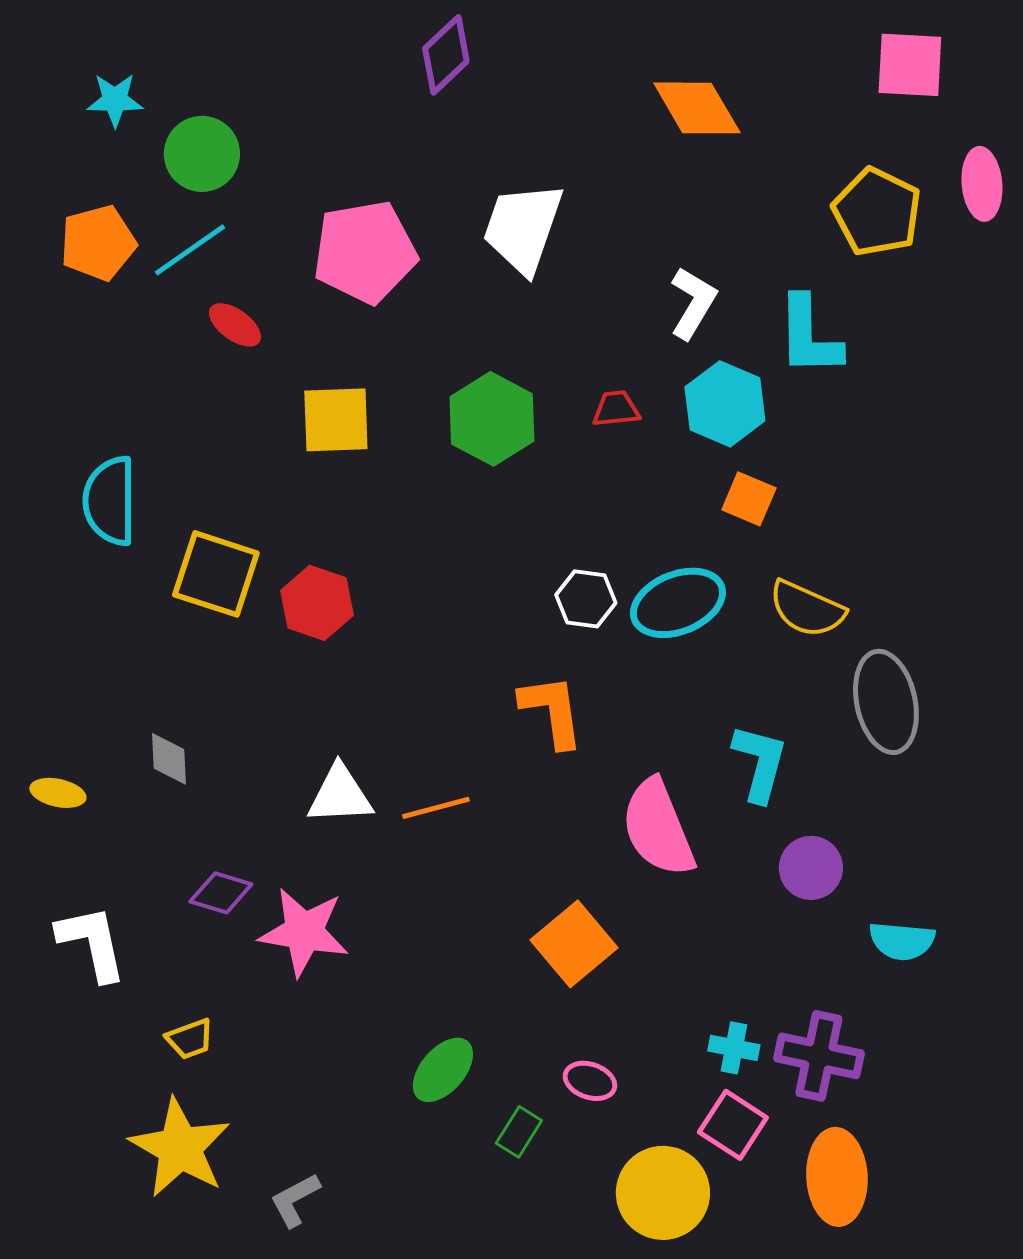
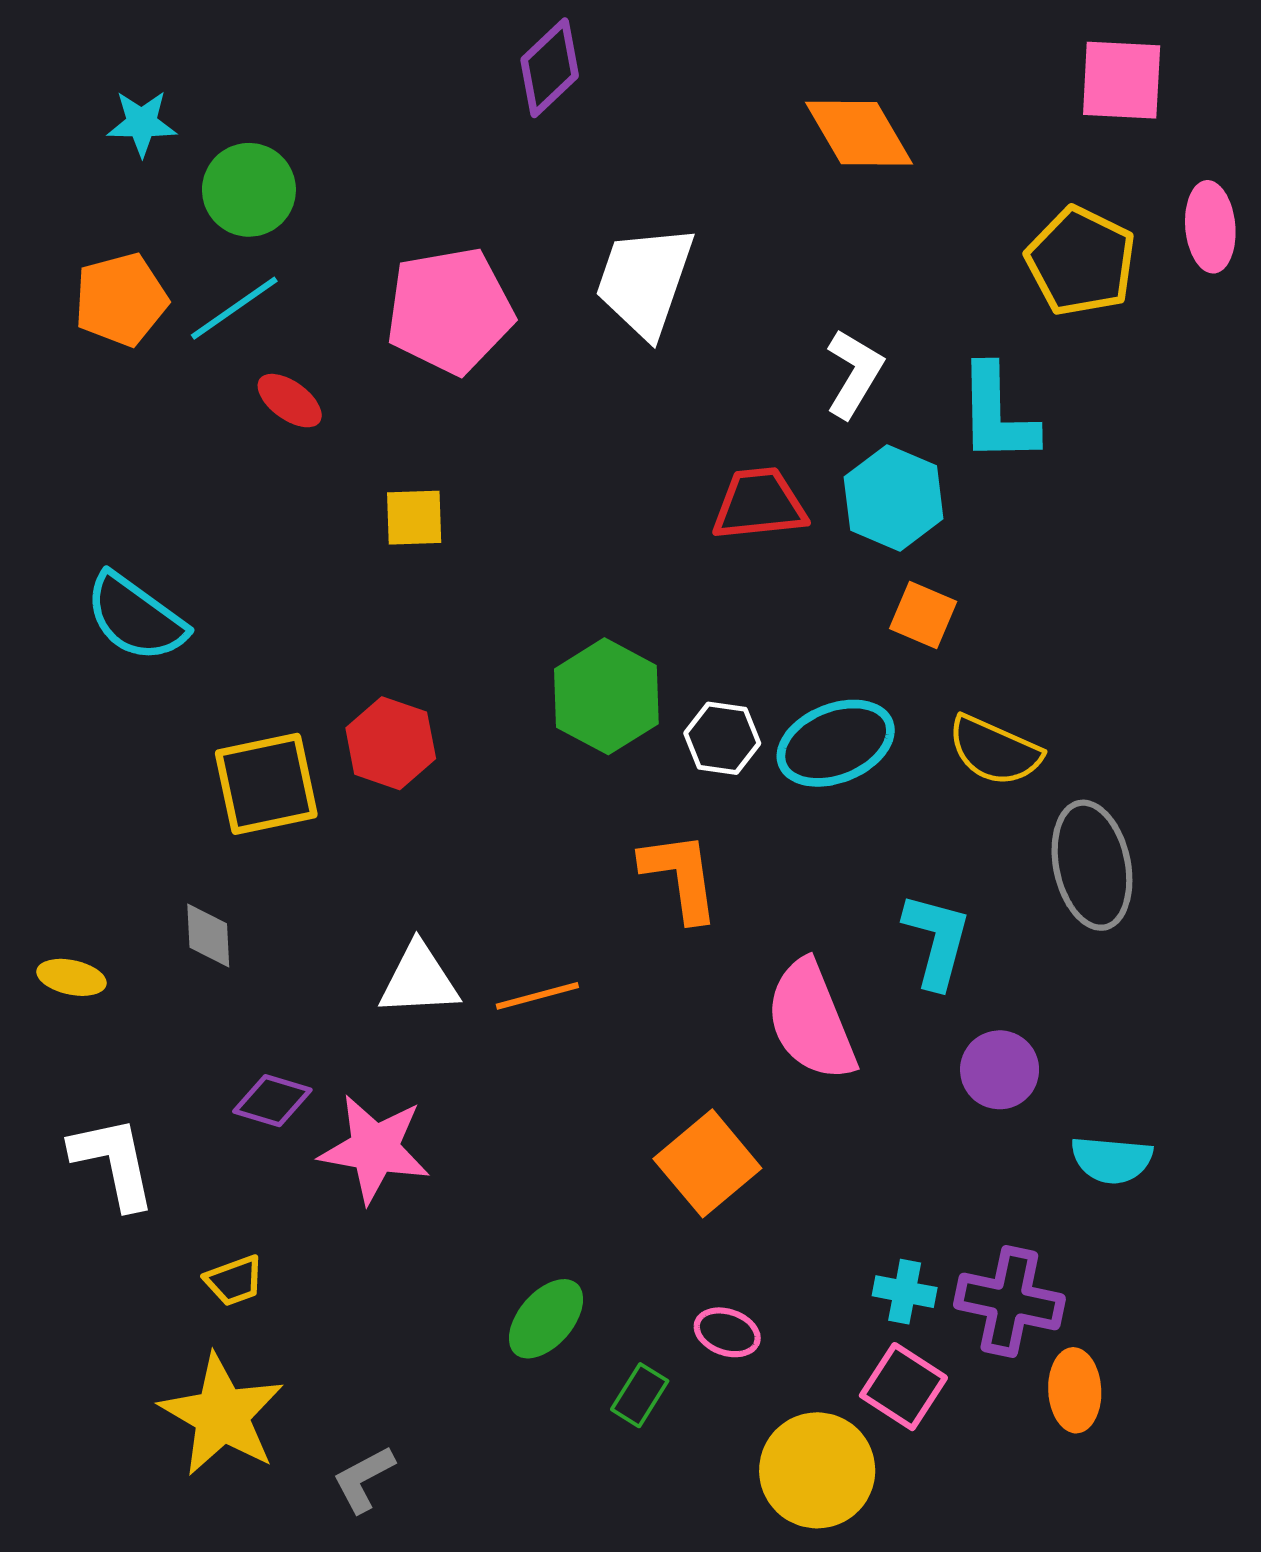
red trapezoid: (616, 409) -> (759, 504), size x1.6
green hexagon: (492, 419) -> (606, 696), moved
yellow square: (336, 420) -> (414, 518), size x0.7
cyan semicircle: (110, 501) -> (136, 617), turned -54
yellow square: (216, 574) -> (266, 784), moved, turned -30
orange ellipse: (837, 1177) -> (1075, 1390), moved, size x0.7

